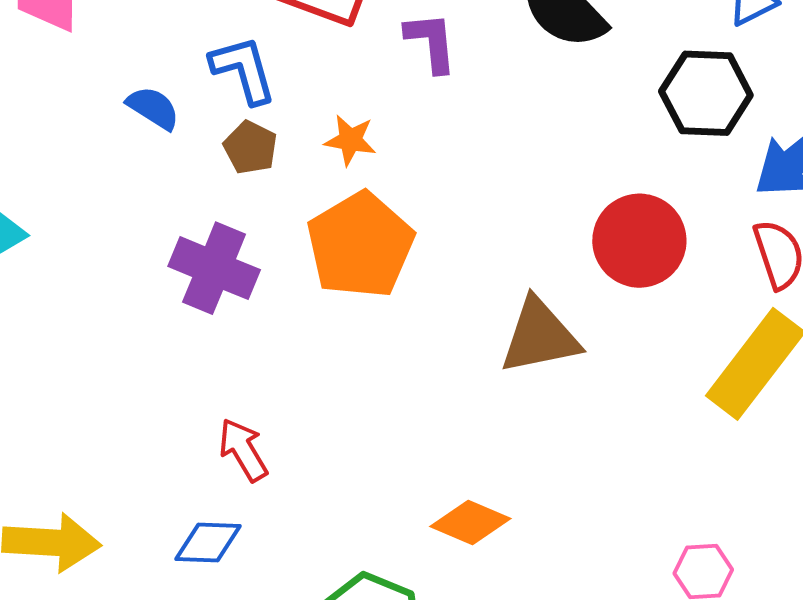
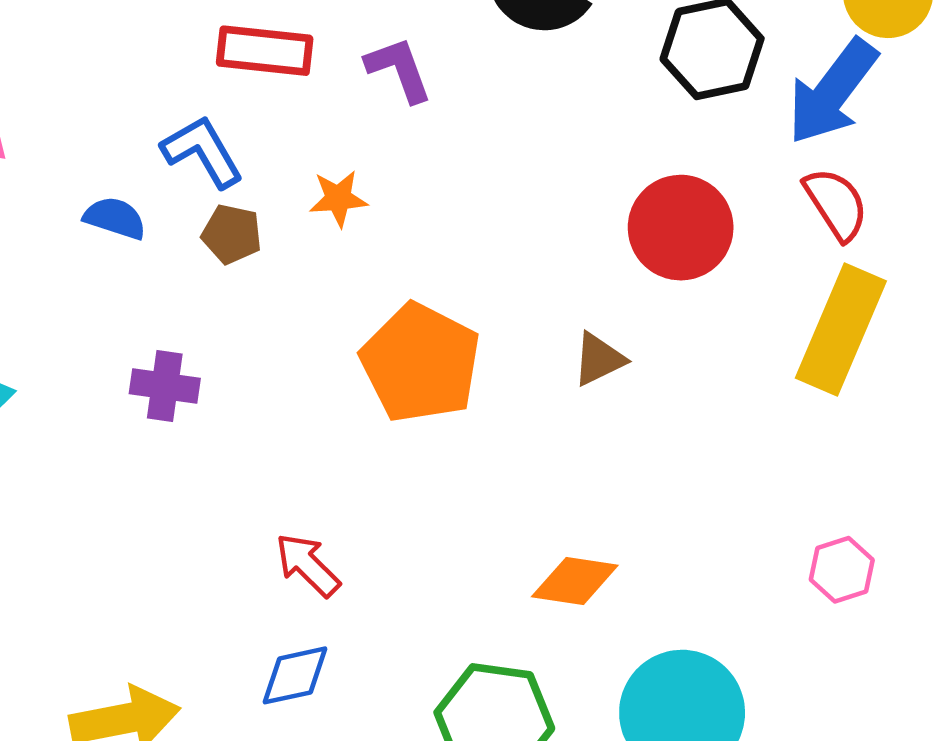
orange pentagon: (360, 245) -> (421, 363), moved
purple cross: (214, 268) -> (165, 386), moved, size x0.7
brown triangle: (540, 336) -> (599, 359), size x0.6

